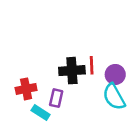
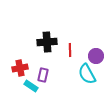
black cross: (72, 71) -> (47, 42), moved
purple circle: (115, 74) -> (96, 56), moved

